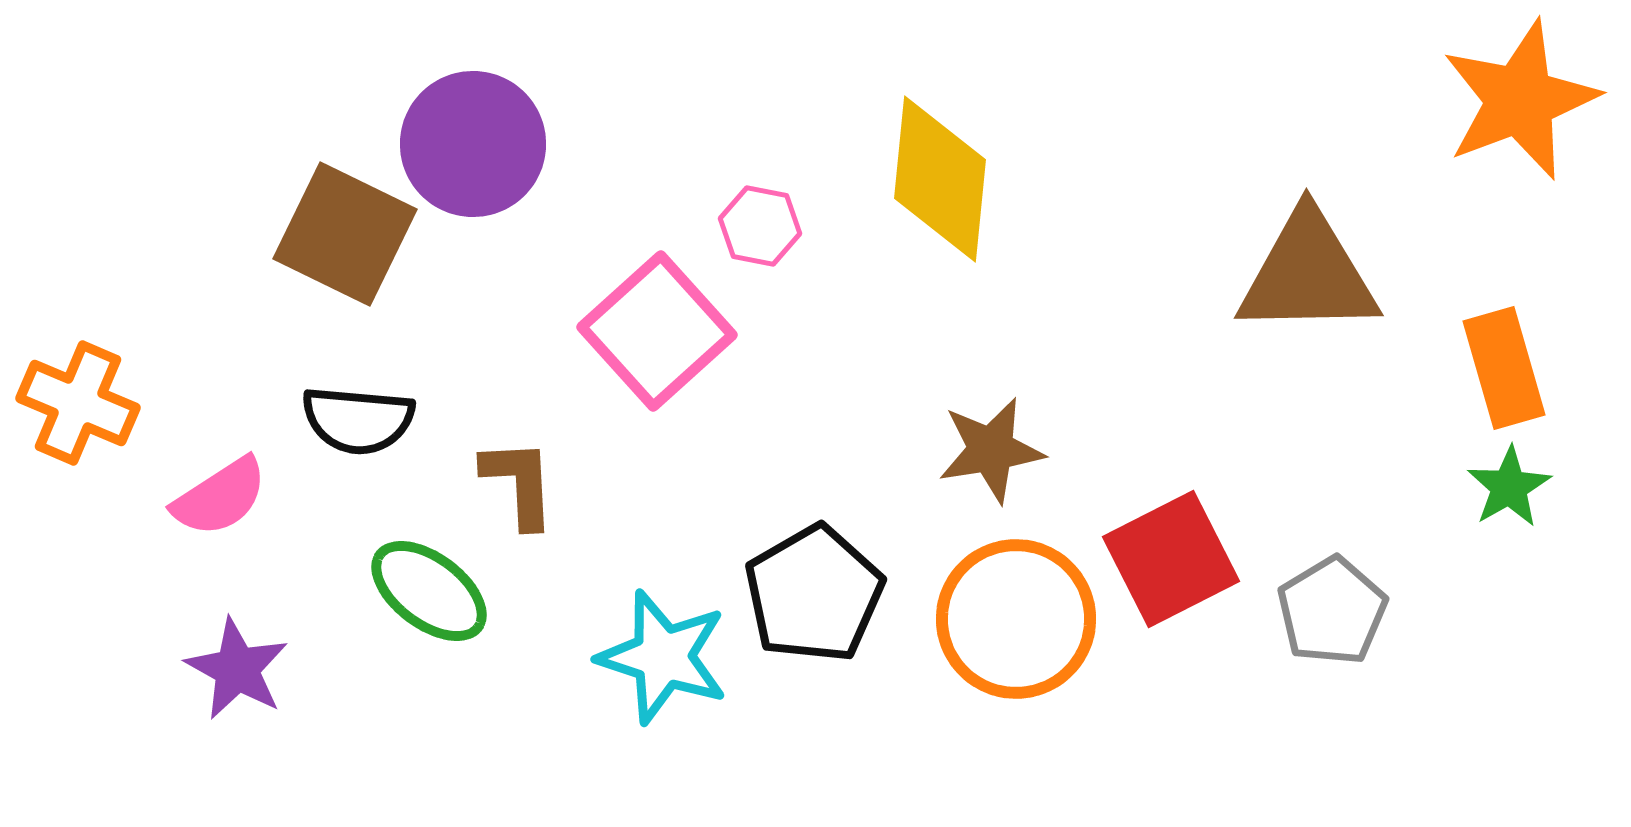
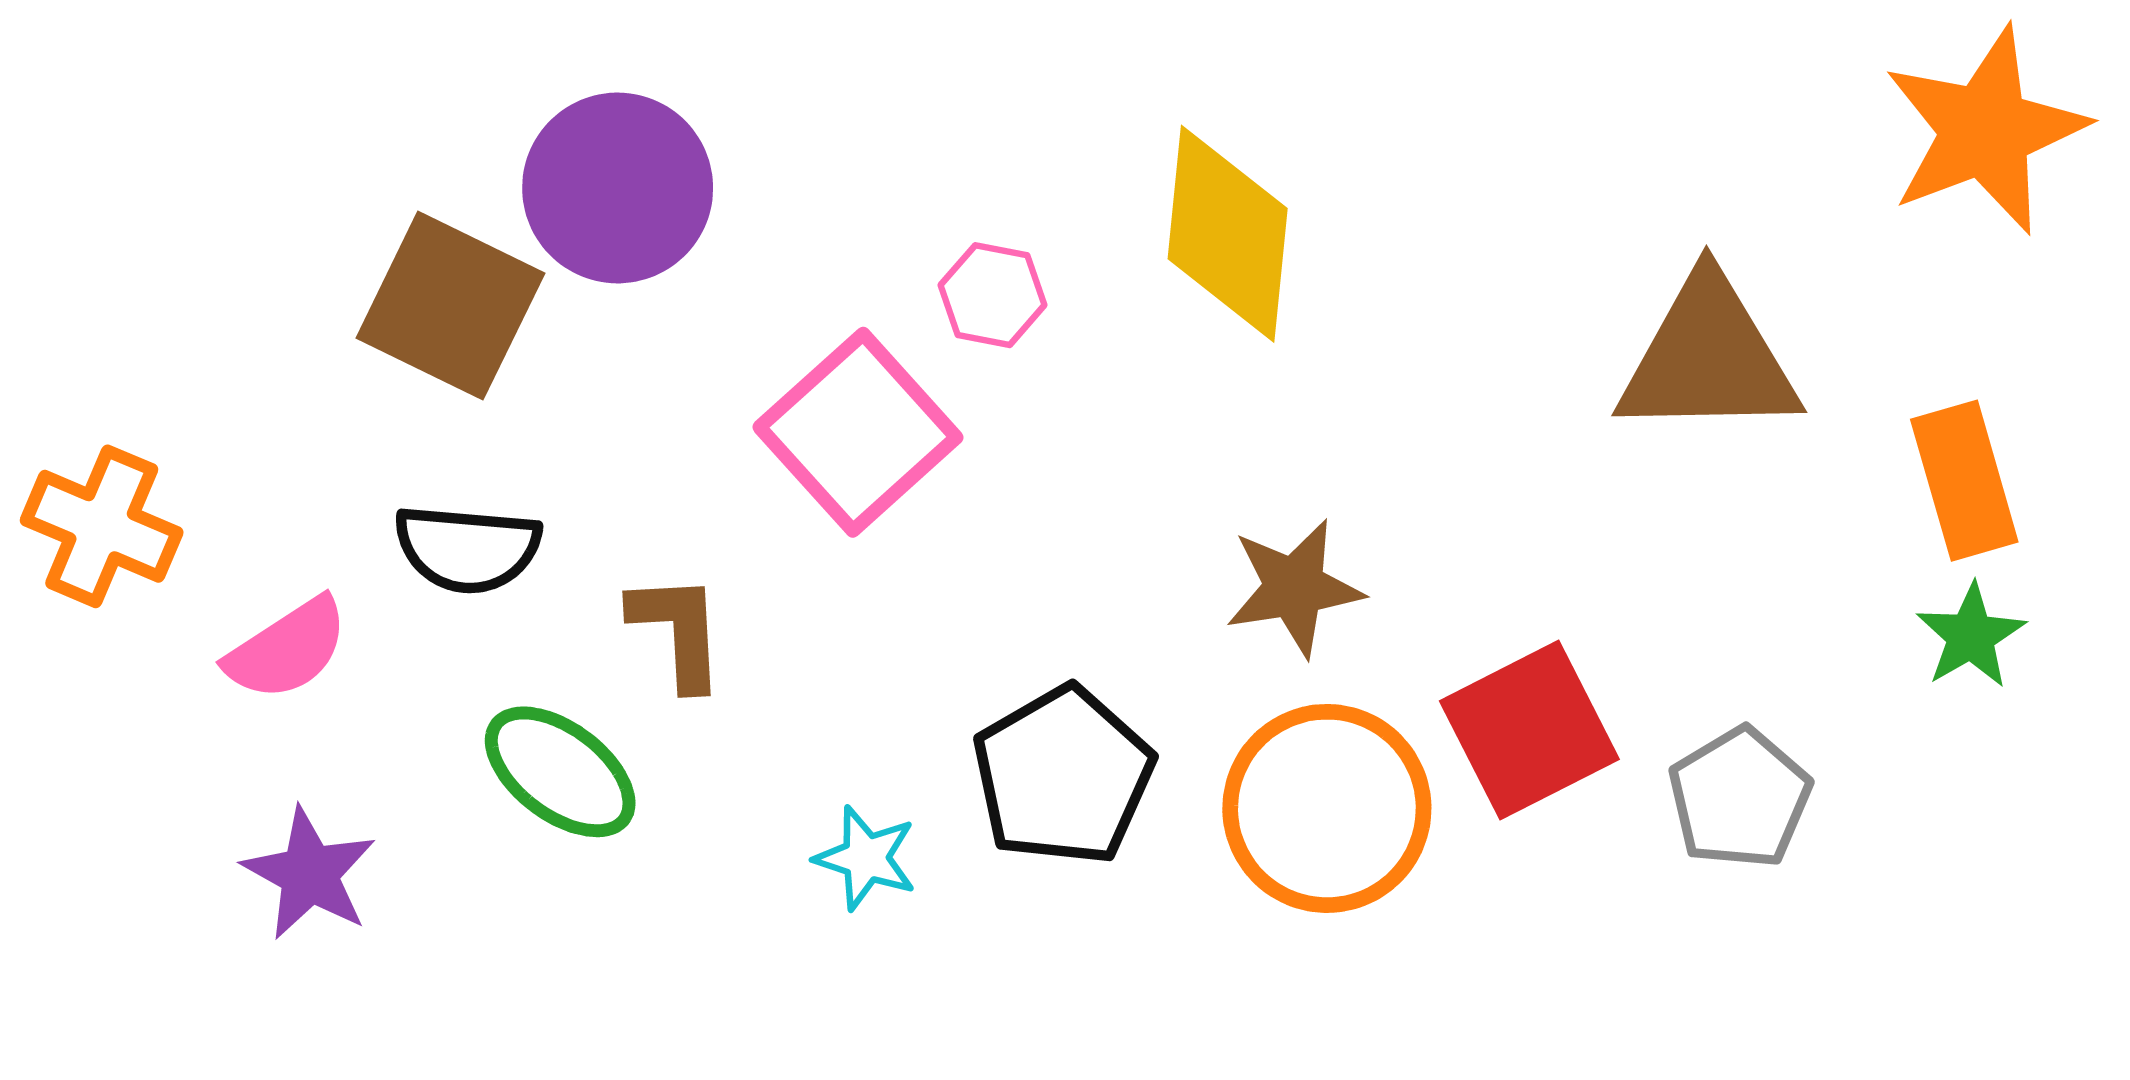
cyan star: (663, 657) -> (866, 858), size x0.6

